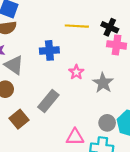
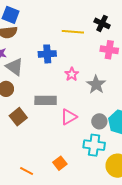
black cross: (110, 27) -> (102, 23), moved
gray rectangle: (48, 101) -> (46, 100), turned 50
pink triangle: (75, 137) -> (69, 117), moved, turned -30

